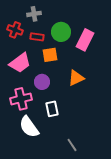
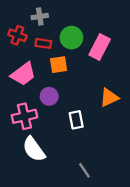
orange triangle: (76, 78) -> (109, 98), moved
white rectangle: (52, 109) -> (76, 120), moved

